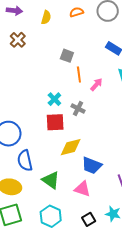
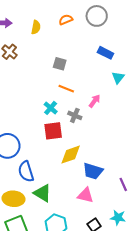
orange line: (79, 74) -> (66, 89), moved, turned -56
pink arrow: (96, 84) -> (94, 101), moved
green triangle: (51, 180) -> (42, 193), moved

